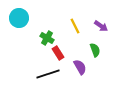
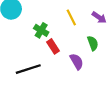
black line: (48, 74) -> (28, 69), moved

